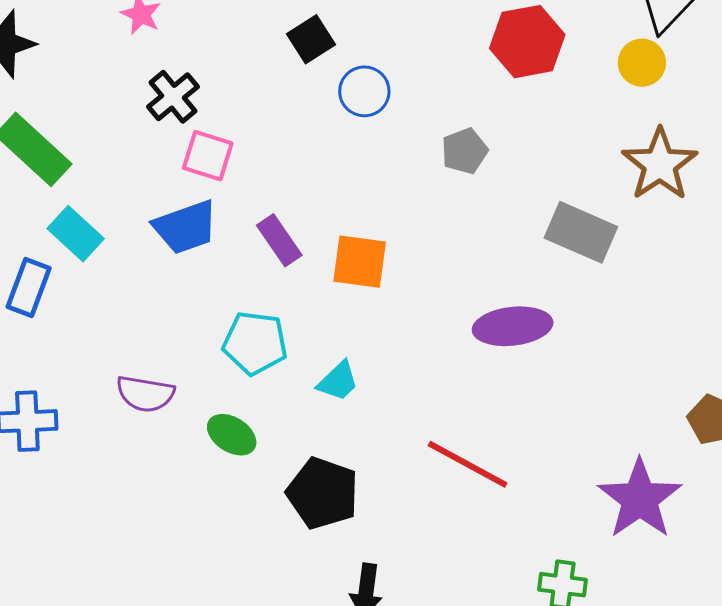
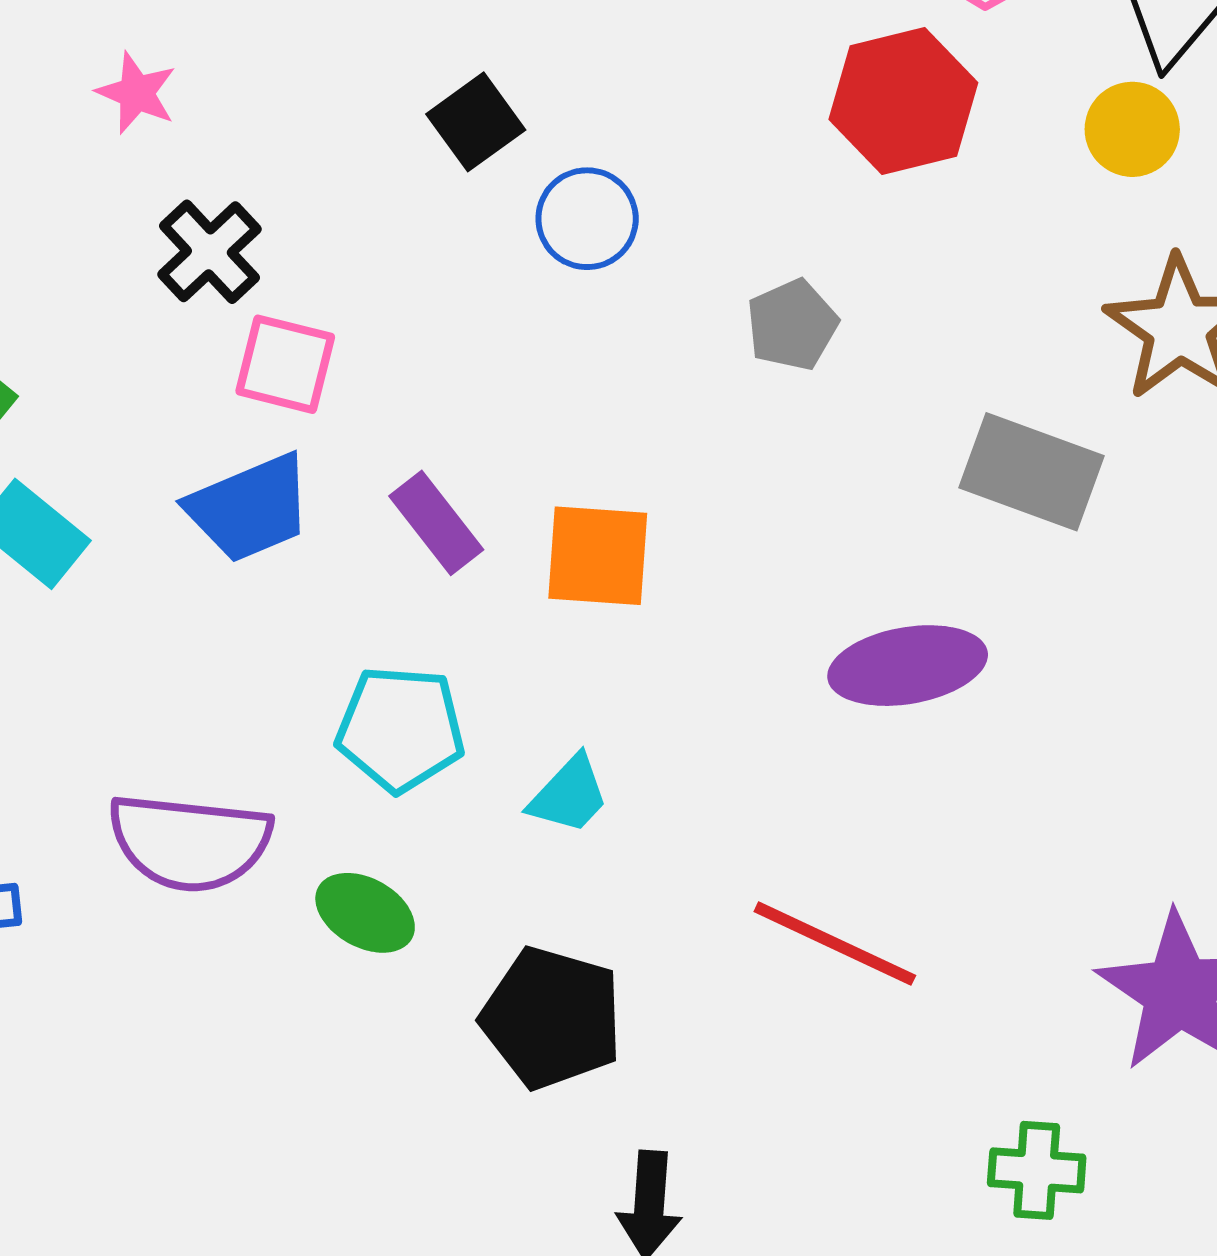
purple semicircle: (145, 394) -> (190, 842), size x1.4

